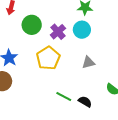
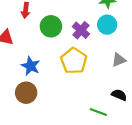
green line: (64, 97) -> (98, 112), moved
black semicircle: (85, 102) -> (119, 95), moved

